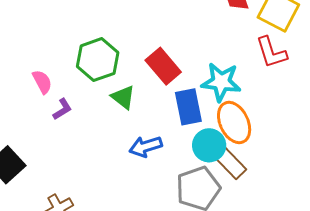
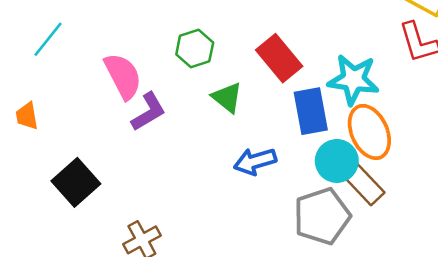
green hexagon: (98, 60) -> (195, 48), size x0.7
pink semicircle: (42, 82) -> (123, 76), size x1.5
purple L-shape: (62, 109) -> (148, 112), size x1.4

